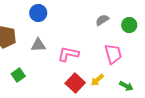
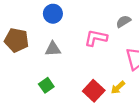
pink L-shape: (68, 54) -> (96, 38), moved
green square: (18, 75) -> (46, 85), moved

